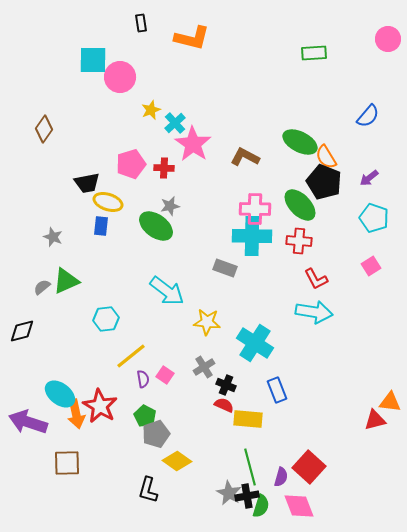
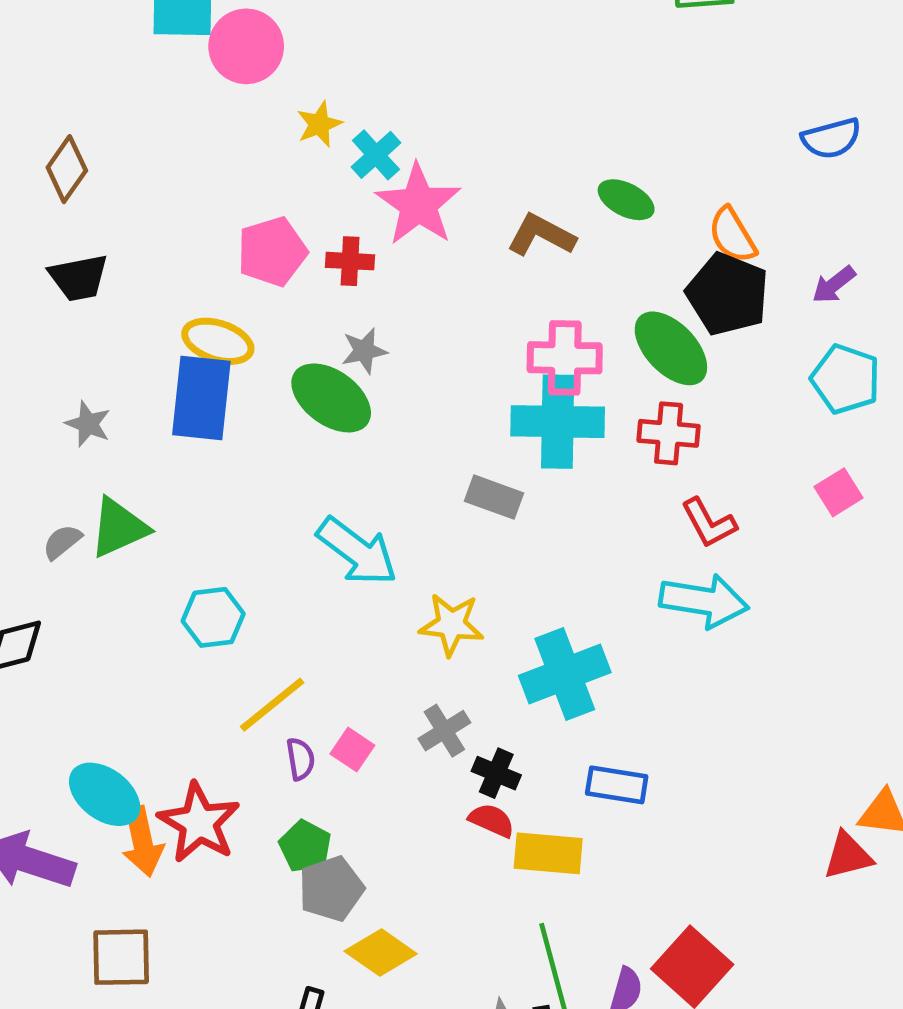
blue semicircle: (368, 116) -> (831, 138), turned 35
green ellipse: (300, 142) -> (626, 200), moved, size x0.7
black trapezoid: (87, 183) -> (79, 278), moved
blue rectangle: (101, 226) -> (201, 398), size x1.8
cyan cross: (255, 343) -> (565, 674), turned 36
blue rectangle: (277, 390) -> (617, 785), turned -60

